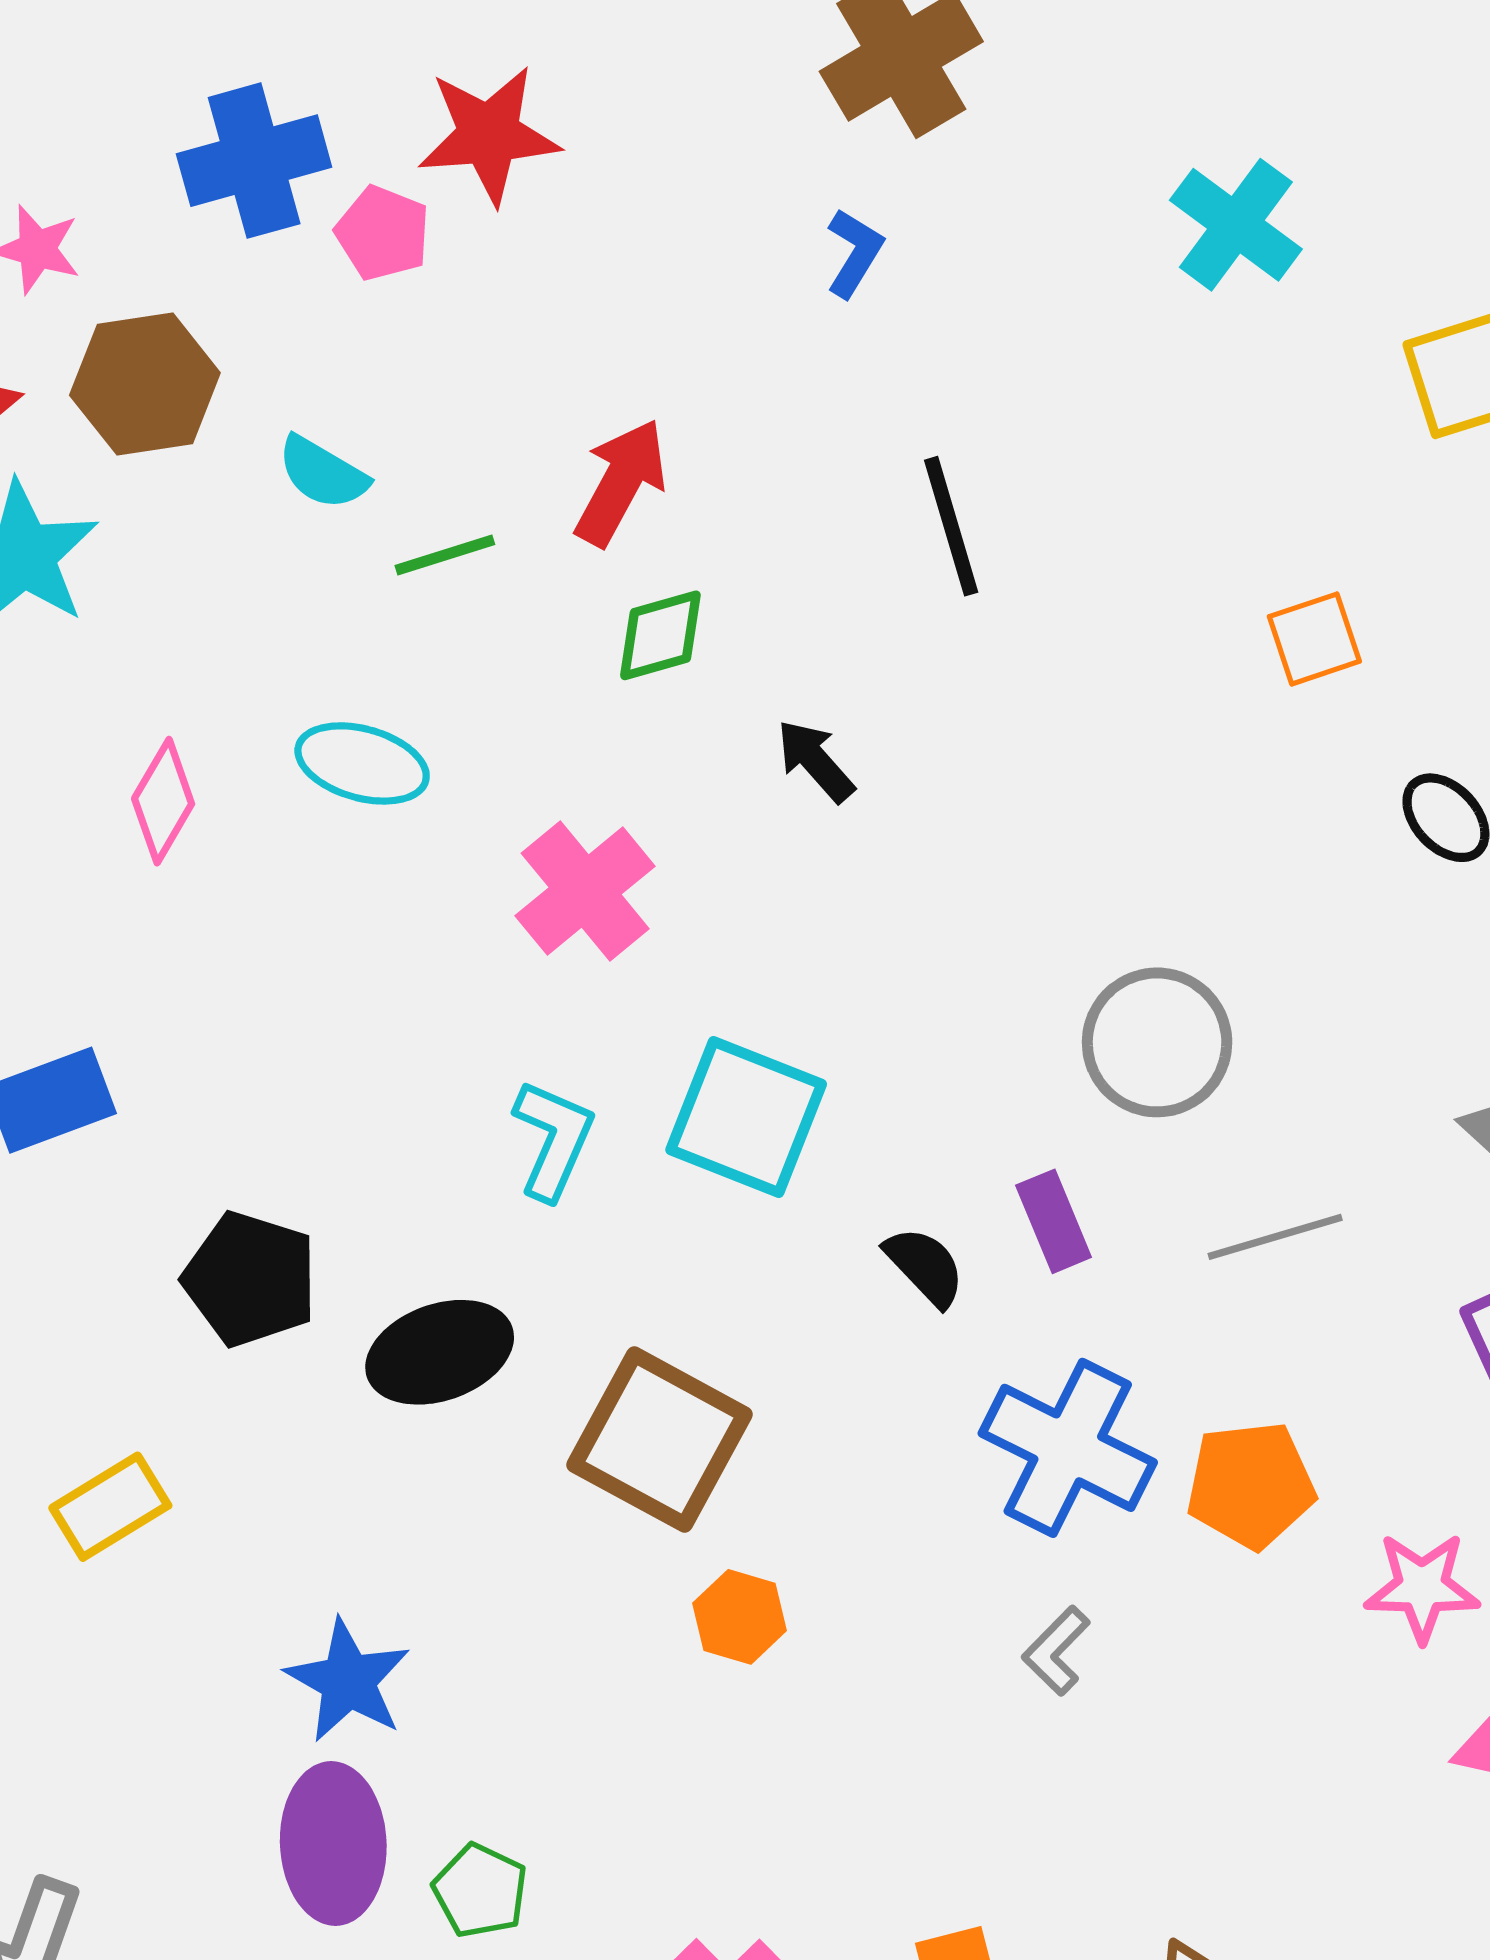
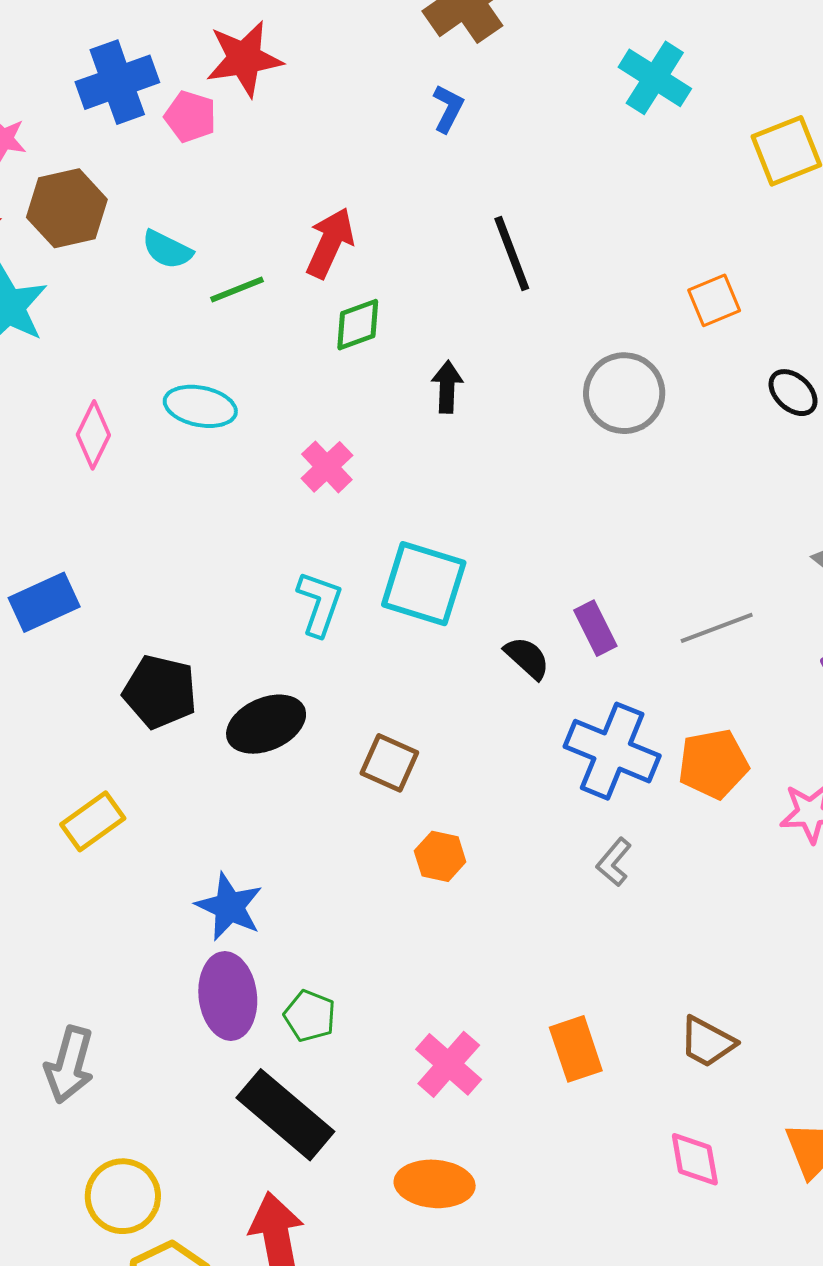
black arrow: (815, 761) -> (447, 387), turned 48
pink cross: (585, 891) -> (327, 467), size x0.7
gray circle: (1157, 1042) -> (624, 393), moved
brown square: (659, 1440) -> (389, 763), size x0.6

